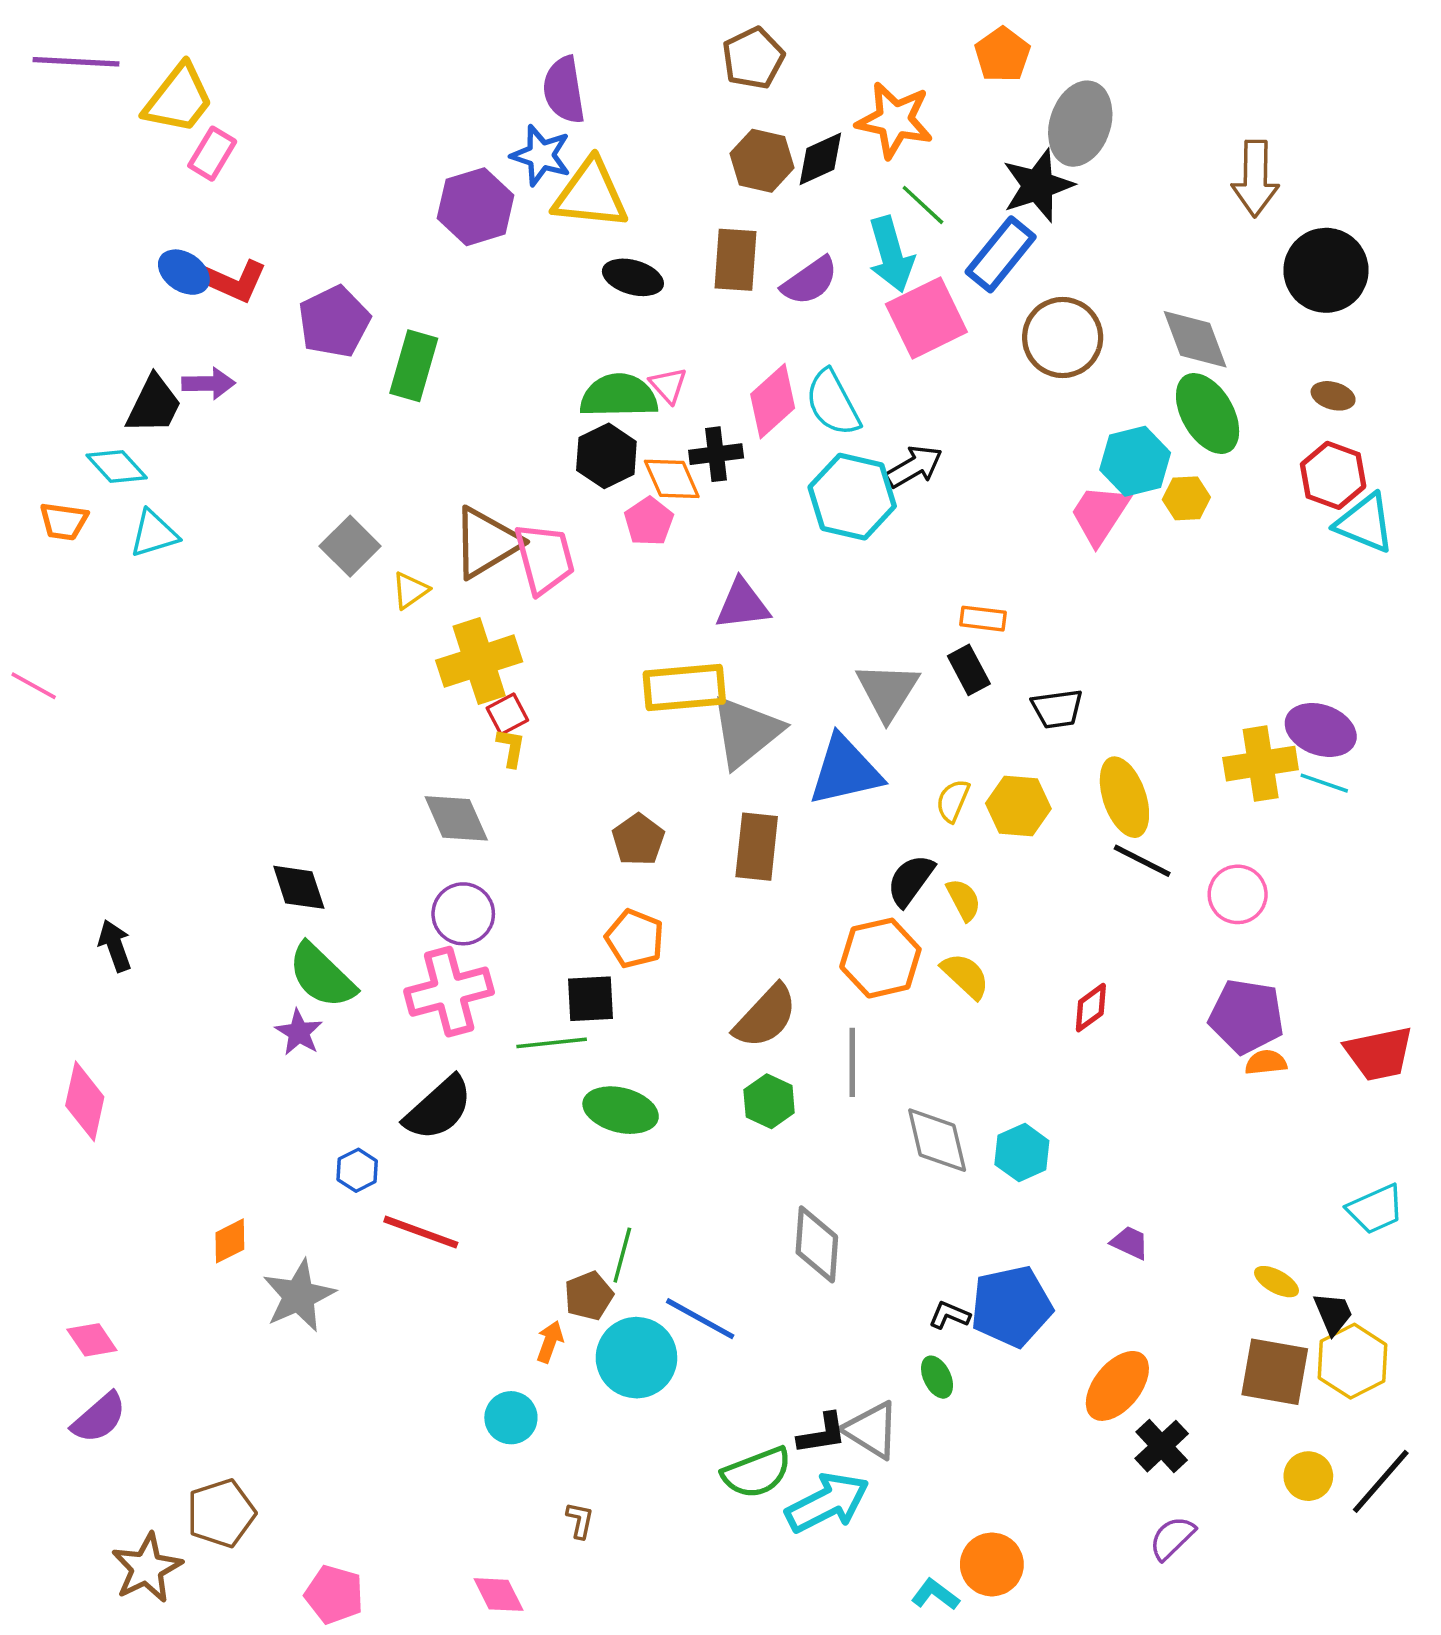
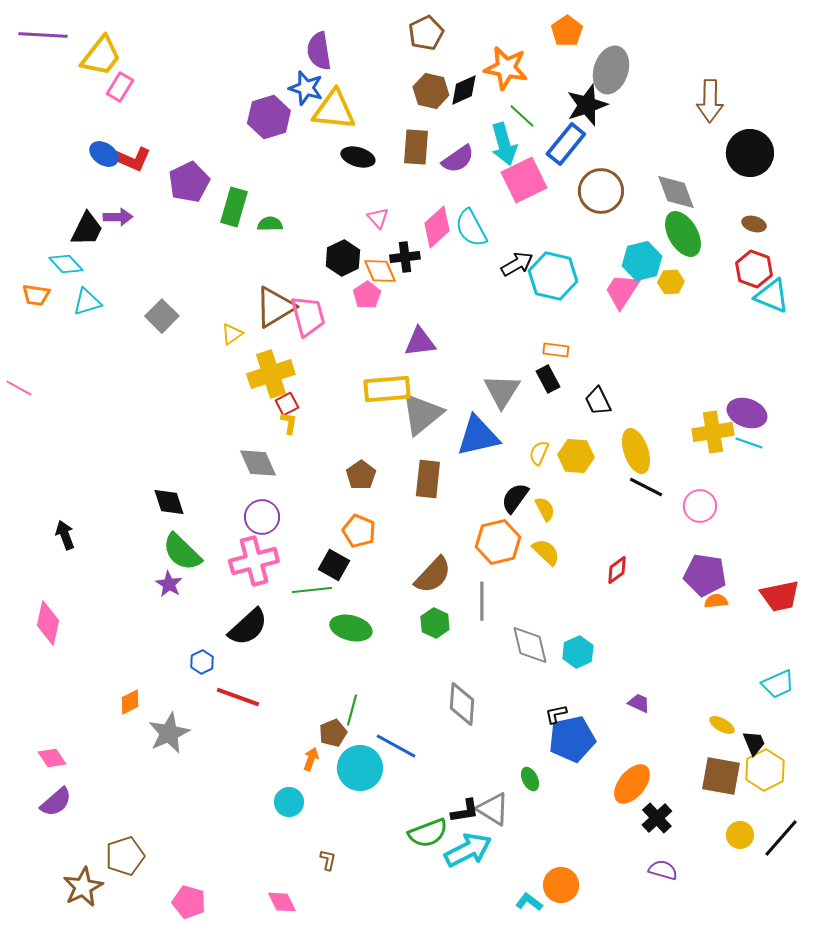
green semicircle: (619, 396) -> (270, 224), moved, size x0.6
cyan hexagon: (852, 497) -> (553, 276), moved
gray square: (350, 546) -> (162, 316), moved
black trapezoid: (1057, 709) -> (598, 401), turned 72
black square: (591, 999) -> (334, 565), turned 32
black L-shape: (949, 1315) -> (556, 714), moved, turned -35
purple semicircle: (1172, 1538) -> (663, 870), turned 60

